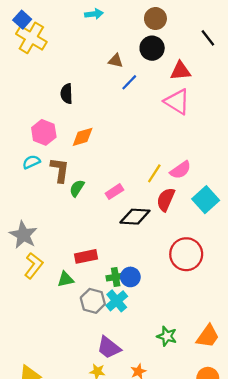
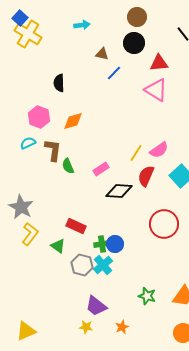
cyan arrow: (94, 14) -> (82, 25), moved
green semicircle: (77, 188) -> (68, 166), turned -56
red rectangle: (86, 256) -> (76, 226), turned 36
green triangle: (65, 279) -> (58, 246), turned 49

